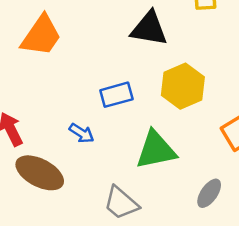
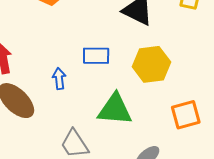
blue arrow: (82, 133) -> (59, 79), turned -145

